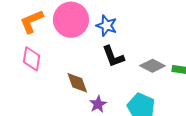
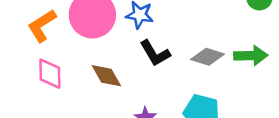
brown diamond: (77, 83) -> (106, 76), moved

